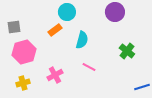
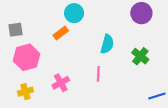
purple circle: (115, 12) -> (141, 13), moved
cyan semicircle: (82, 40) -> (107, 44), moved
pink line: (89, 67) -> (98, 74), turned 64

